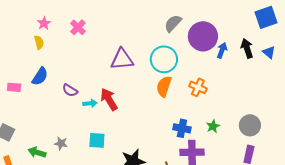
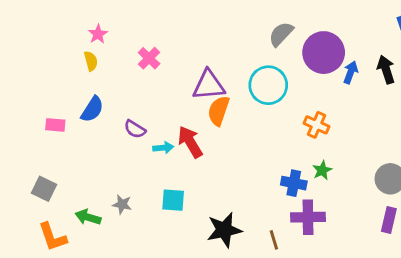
pink cross: (78, 27) -> (149, 58), moved
orange semicircle: (164, 86) -> (219, 111), moved
green star: (213, 126) -> (322, 170), moved

